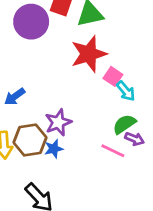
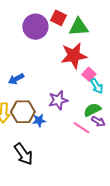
purple star: (58, 122) -> (58, 100), moved

